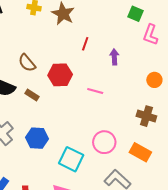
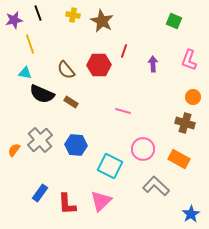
pink L-shape: (150, 35) -> (189, 60), moved
red hexagon: (60, 75) -> (99, 65), moved
orange circle: (154, 80) -> (193, 97), moved
pink line: (95, 91) -> (123, 111), moved

